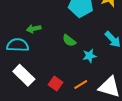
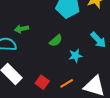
green semicircle: (69, 41) -> (56, 41), turned -80

